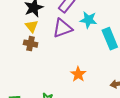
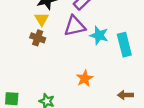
cyan star: (88, 20) -> (99, 35), moved

